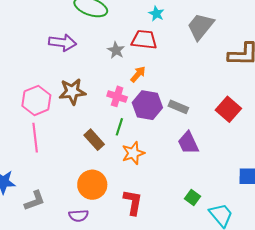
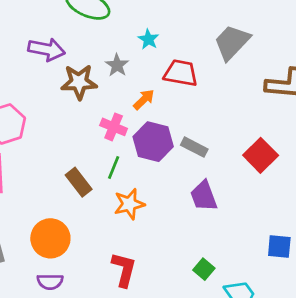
cyan star: (156, 14) -> (148, 39), moved
red trapezoid: (144, 40) -> (181, 73), moved
brown star: (72, 92) -> (79, 82), moved
orange circle: (92, 185) -> (50, 238), moved

